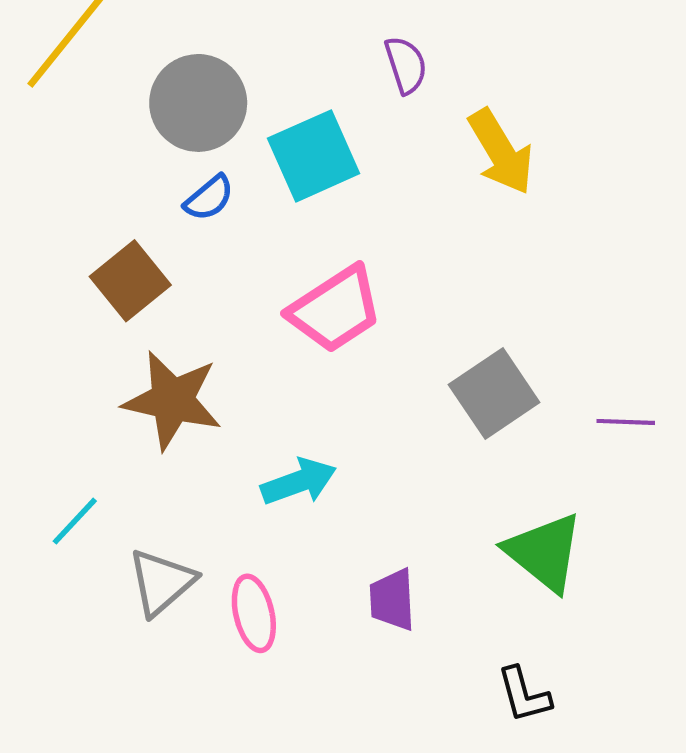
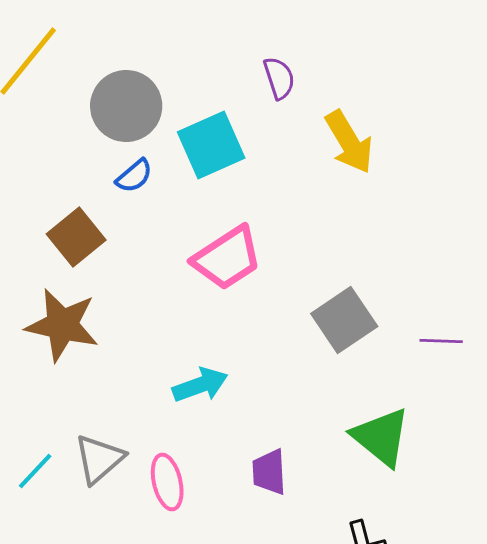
brown star: (172, 400) -> (62, 325), moved
cyan line: (75, 521) -> (35, 471), moved

